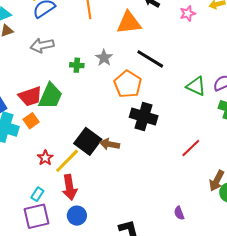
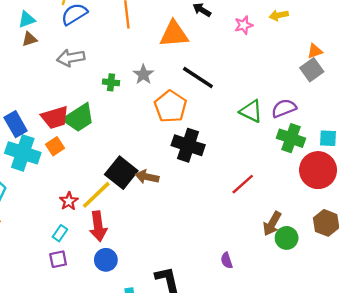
green trapezoid: (50, 96) -> (79, 118), turned 32
red star: (45, 158) -> (69, 201), moved
purple square: (36, 216) -> (58, 259), size x0.6

